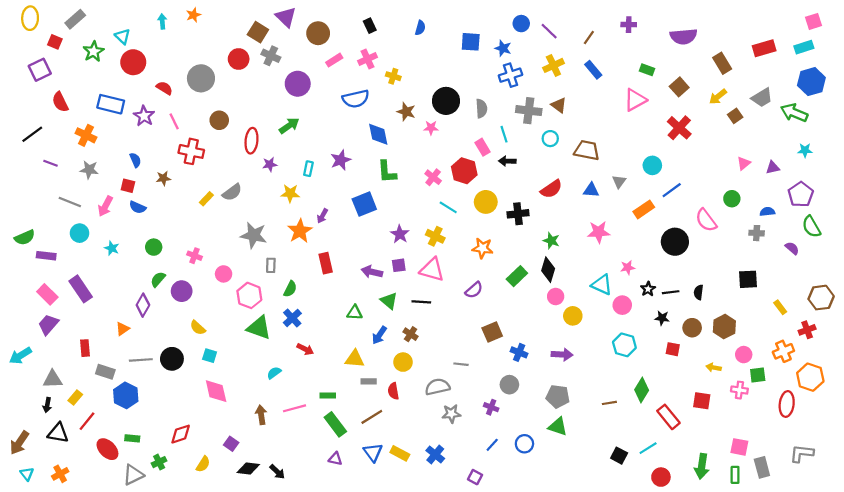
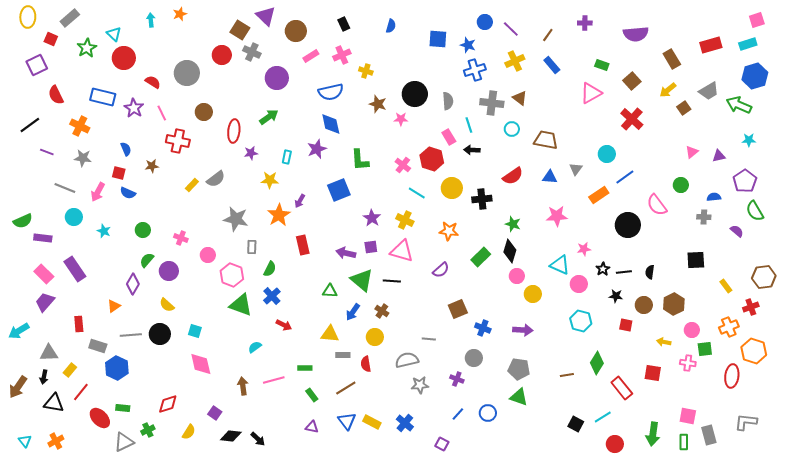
blue diamond: (378, 134) -> (331, 124), moved
green triangle: (389, 301) -> (362, 280), size x1.4
yellow semicircle: (198, 328) -> (167, 305), moved
green rectangle: (335, 424) -> (312, 395), size x0.6
brown arrow: (19, 443) -> (18, 387), moved

